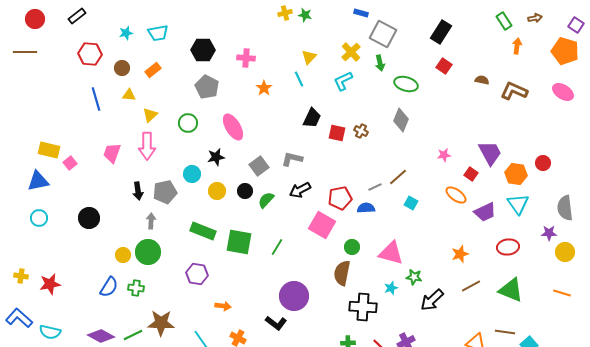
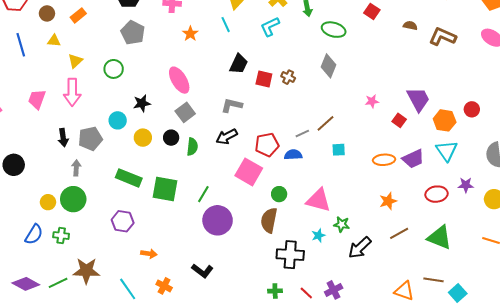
pink ellipse: (233, 127) -> (179, 80), moved
gray L-shape: (292, 159) -> (232, 105), moved
orange ellipse: (456, 195) -> (384, 160), moved, turned -40
green semicircle: (266, 200) -> (192, 147), turned 144
cyan square: (411, 203) -> (339, 150), turned -32
purple star: (549, 233) -> (466, 185), moved
purple circle: (294, 296) -> (218, 220), moved

